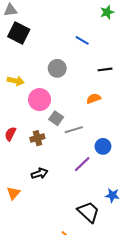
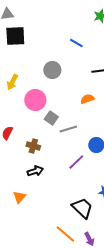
black square: (19, 33) -> (15, 36), turned -30
yellow arrow: (16, 81) -> (12, 82), turned 105
brown cross: (37, 138) -> (33, 146), moved, turned 32
orange triangle: (14, 193) -> (19, 197), moved

